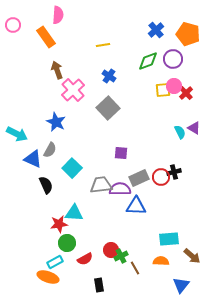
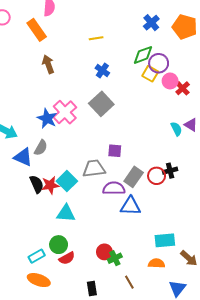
purple circle: (173, 59) -> (159, 63), moved
pink cross: (73, 90) -> (65, 112), moved
yellow square: (163, 90) -> (150, 74), moved, turned 35
cyan square: (72, 168) -> (67, 181), moved
gray rectangle: (139, 178) -> (134, 177), turned -30
gray trapezoid: (101, 185) -> (94, 169), moved
red star: (59, 224) -> (50, 185), moved
red semicircle: (85, 259) -> (67, 258), moved
cyan rectangle: (55, 262) -> (37, 256), moved
brown line: (135, 268) -> (129, 282), moved

